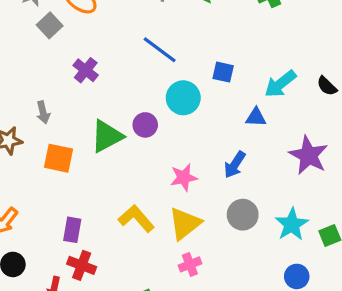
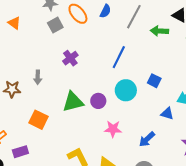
blue line: (160, 50) -> (119, 57), turned 65
orange square: (58, 158) -> (38, 120), moved
pink star: (184, 177) -> (113, 129), moved
purple rectangle: (72, 230) -> (20, 152), moved, turned 49

